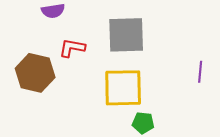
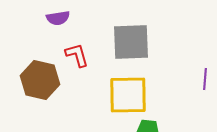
red L-shape: (72, 48) -> (77, 55), turned 64

